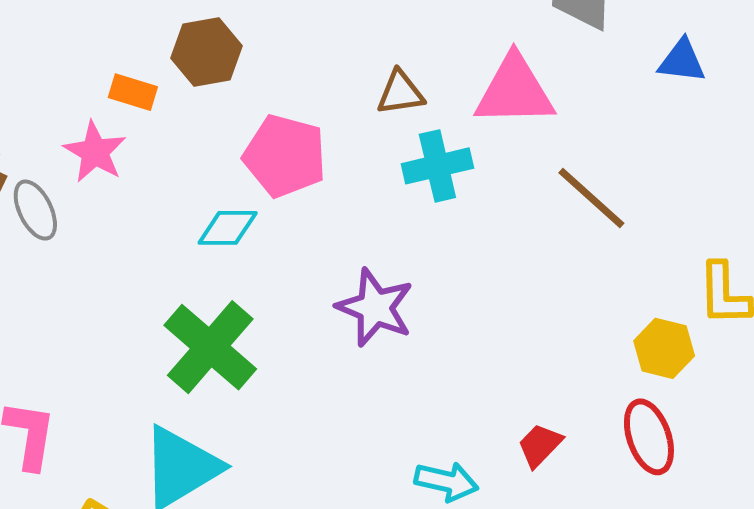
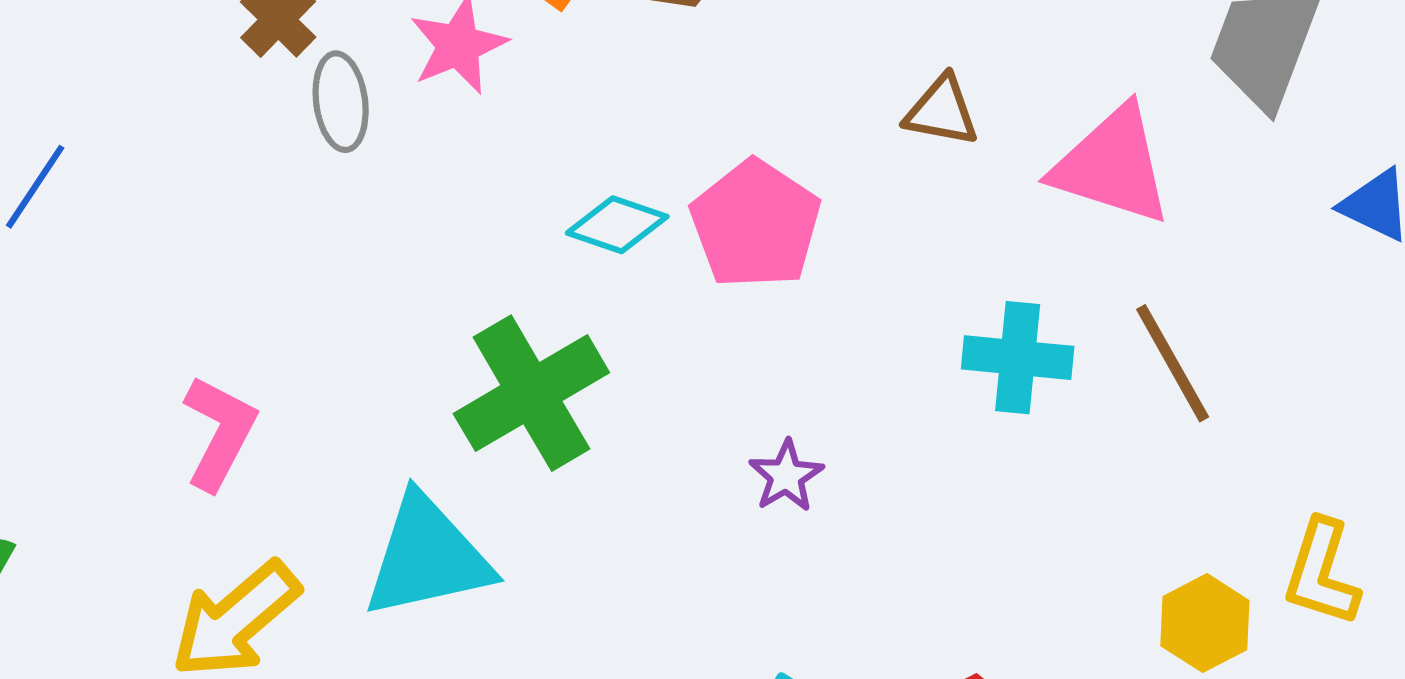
pink pentagon: (285, 156) -> (756, 224), moved
cyan cross: (437, 166) -> (1018, 358), moved
purple star: (375, 308) -> (786, 476), moved, size x0.6

